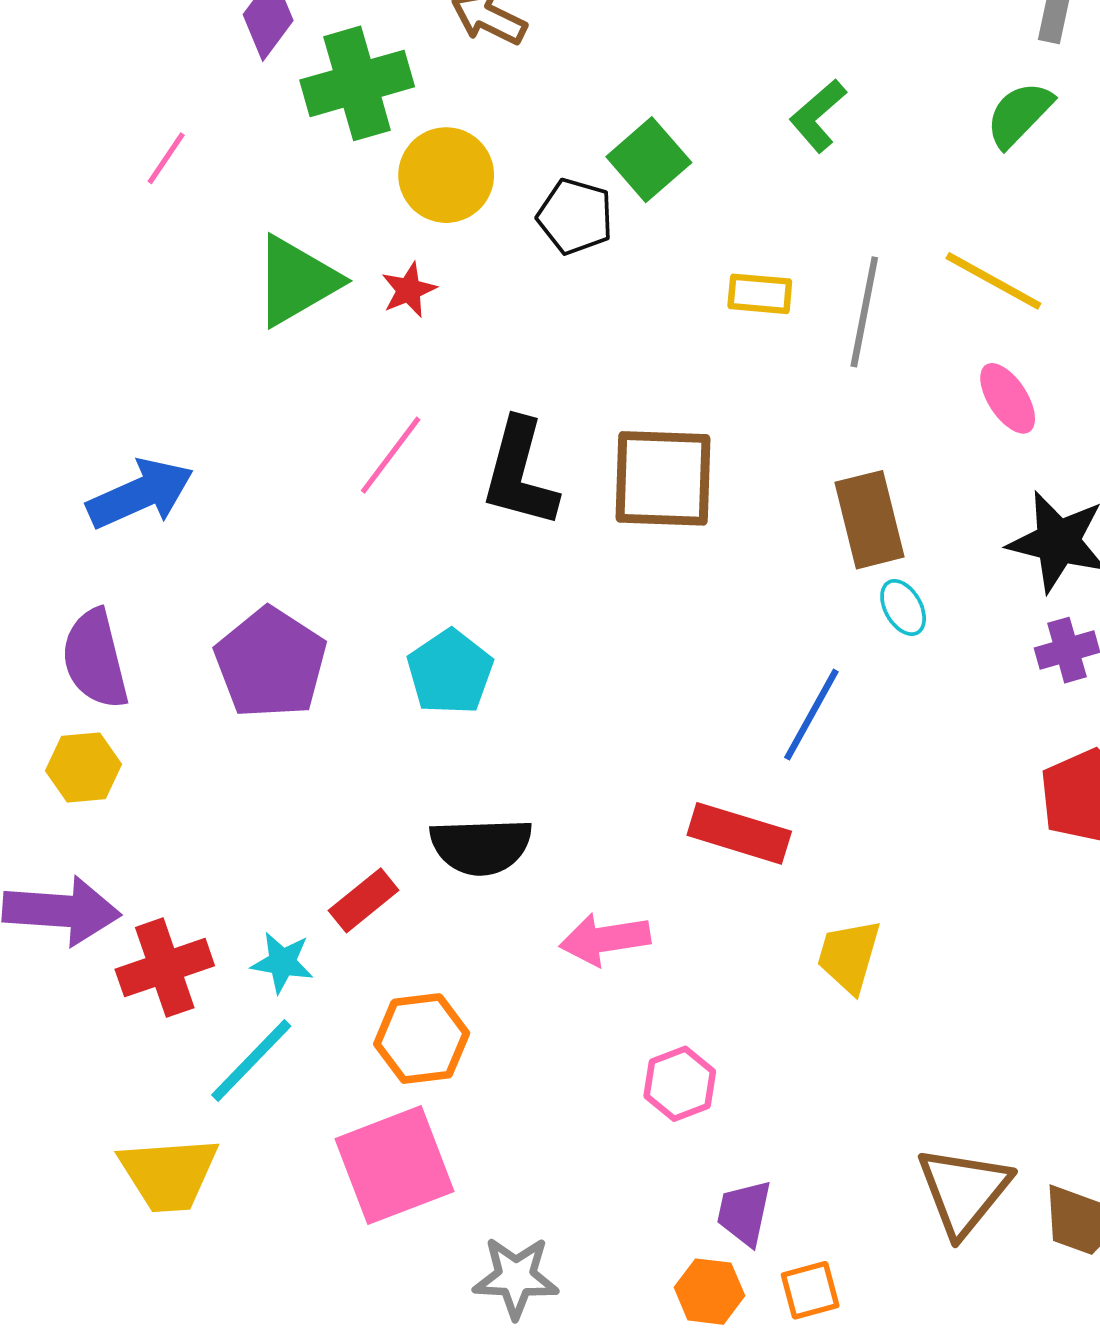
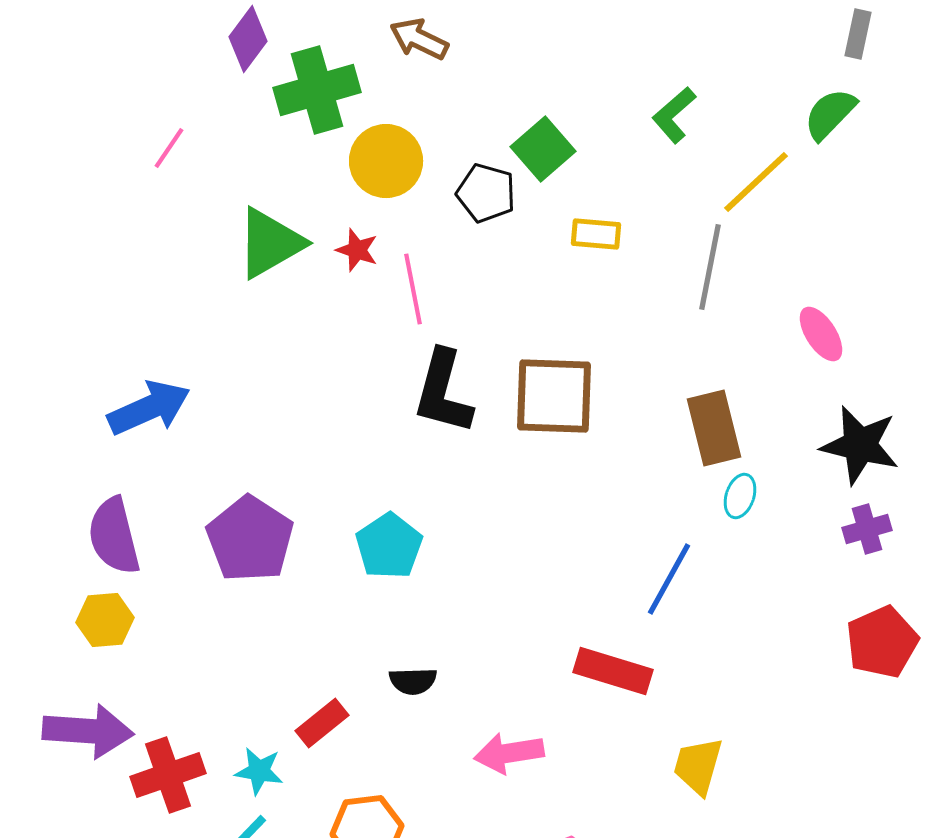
yellow line: (993, 281) -> (756, 182), moved, turned -72
red star: (409, 290) -> (357, 250), turned -30
yellow rectangle: (760, 294) -> (596, 234), moved
pink line: (391, 455) -> (413, 289), moved, turned -48
cyan ellipse: (903, 607) -> (740, 496), turned 48
black semicircle: (481, 846) -> (413, 681), size x0.6

